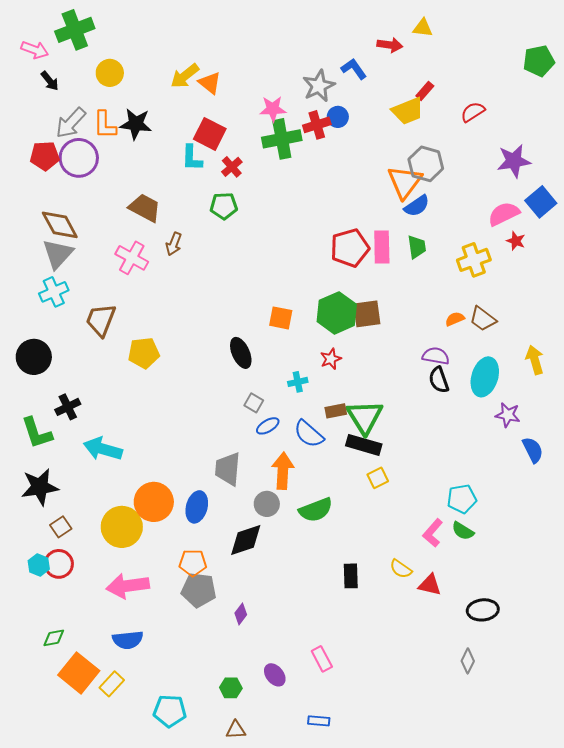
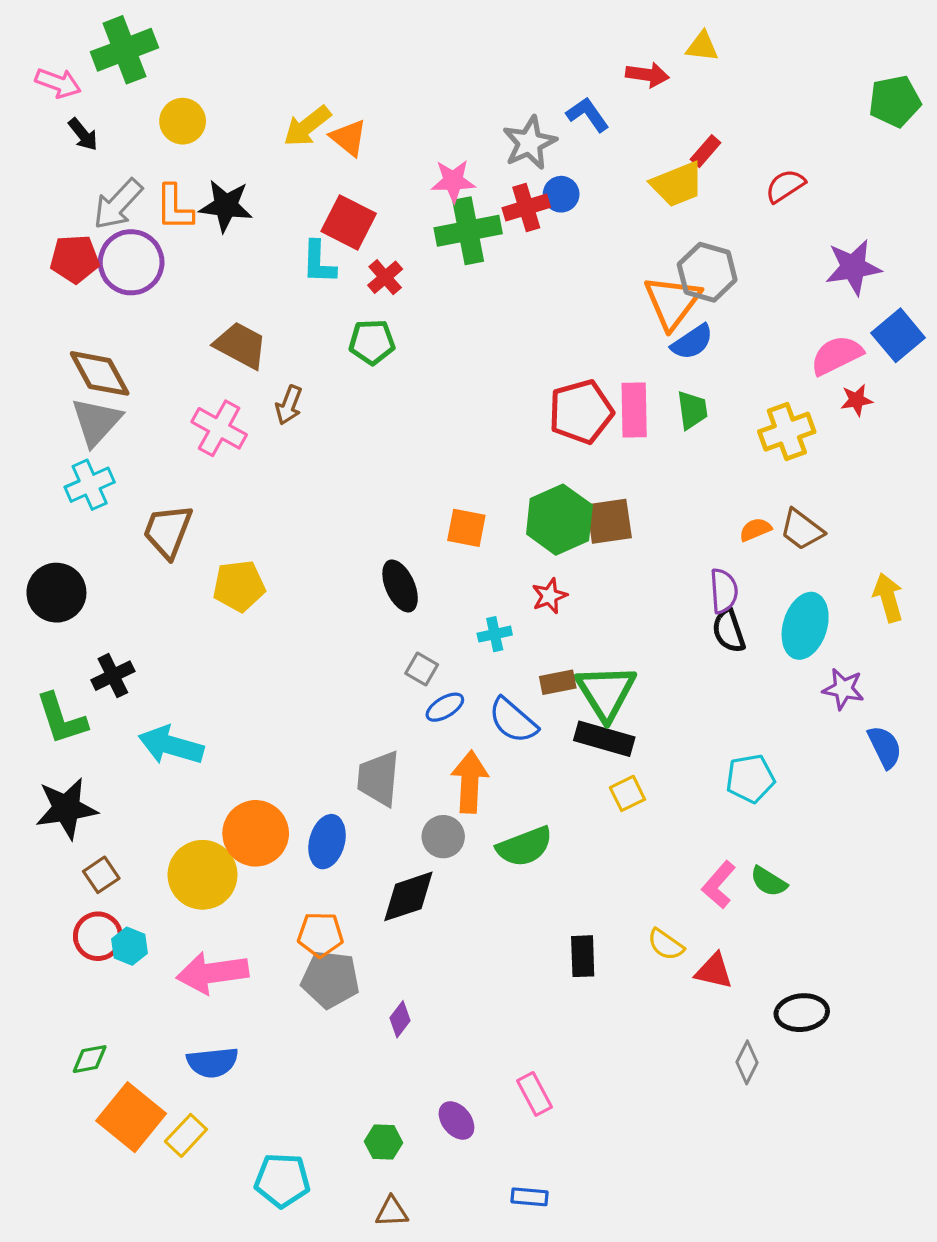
red star: (516, 241) -> (857, 400), turned -30
purple semicircle: (436, 356) -> (724, 591), turned 76
cyan pentagon: (462, 499) -> (750, 779), moved
cyan hexagon: (39, 565) -> (129, 946), moved
gray diamond: (468, 661) -> (747, 1062), moved

